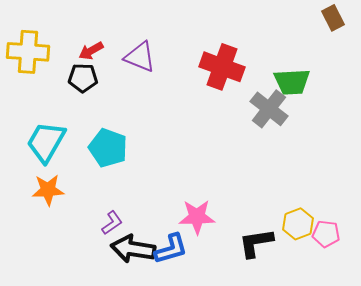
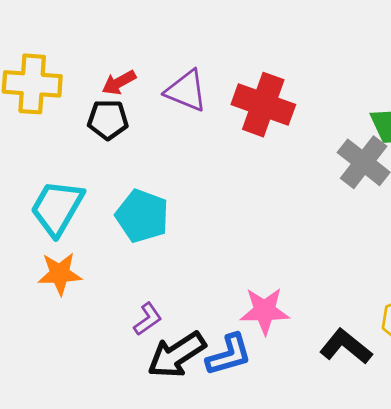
red cross: (222, 67) -> (263, 105), moved
black L-shape: (256, 243) -> (346, 347), turned 48
black arrow: (133, 249) -> (177, 355), turned -42

